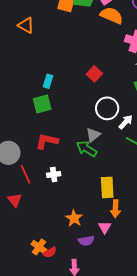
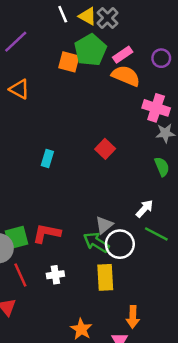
green square: (42, 104) -> (16, 238), moved
white circle: (107, 108) -> (120, 244), moved
yellow rectangle: (107, 187) -> (105, 277), moved

